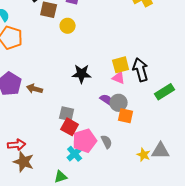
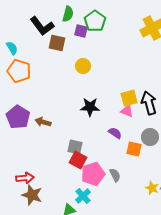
yellow circle: (68, 26) -> (83, 66), moved
gray circle: (119, 103) -> (150, 137), moved
cyan cross: (75, 154) -> (83, 196), moved

